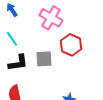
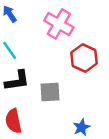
gray square: (44, 59) -> (50, 92), moved

